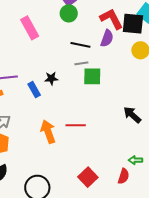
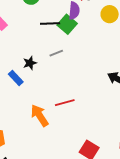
gray line: (81, 63) -> (56, 53), moved
green square: (92, 76) -> (67, 24), moved, turned -36

